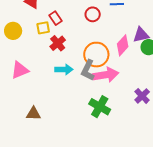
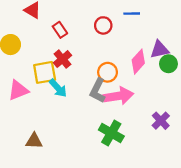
yellow square: (43, 28) -> (45, 72), moved, size x1.5
orange circle: (96, 55) -> (108, 72), size x0.7
cyan arrow: (64, 69) -> (58, 88), moved, turned 48

